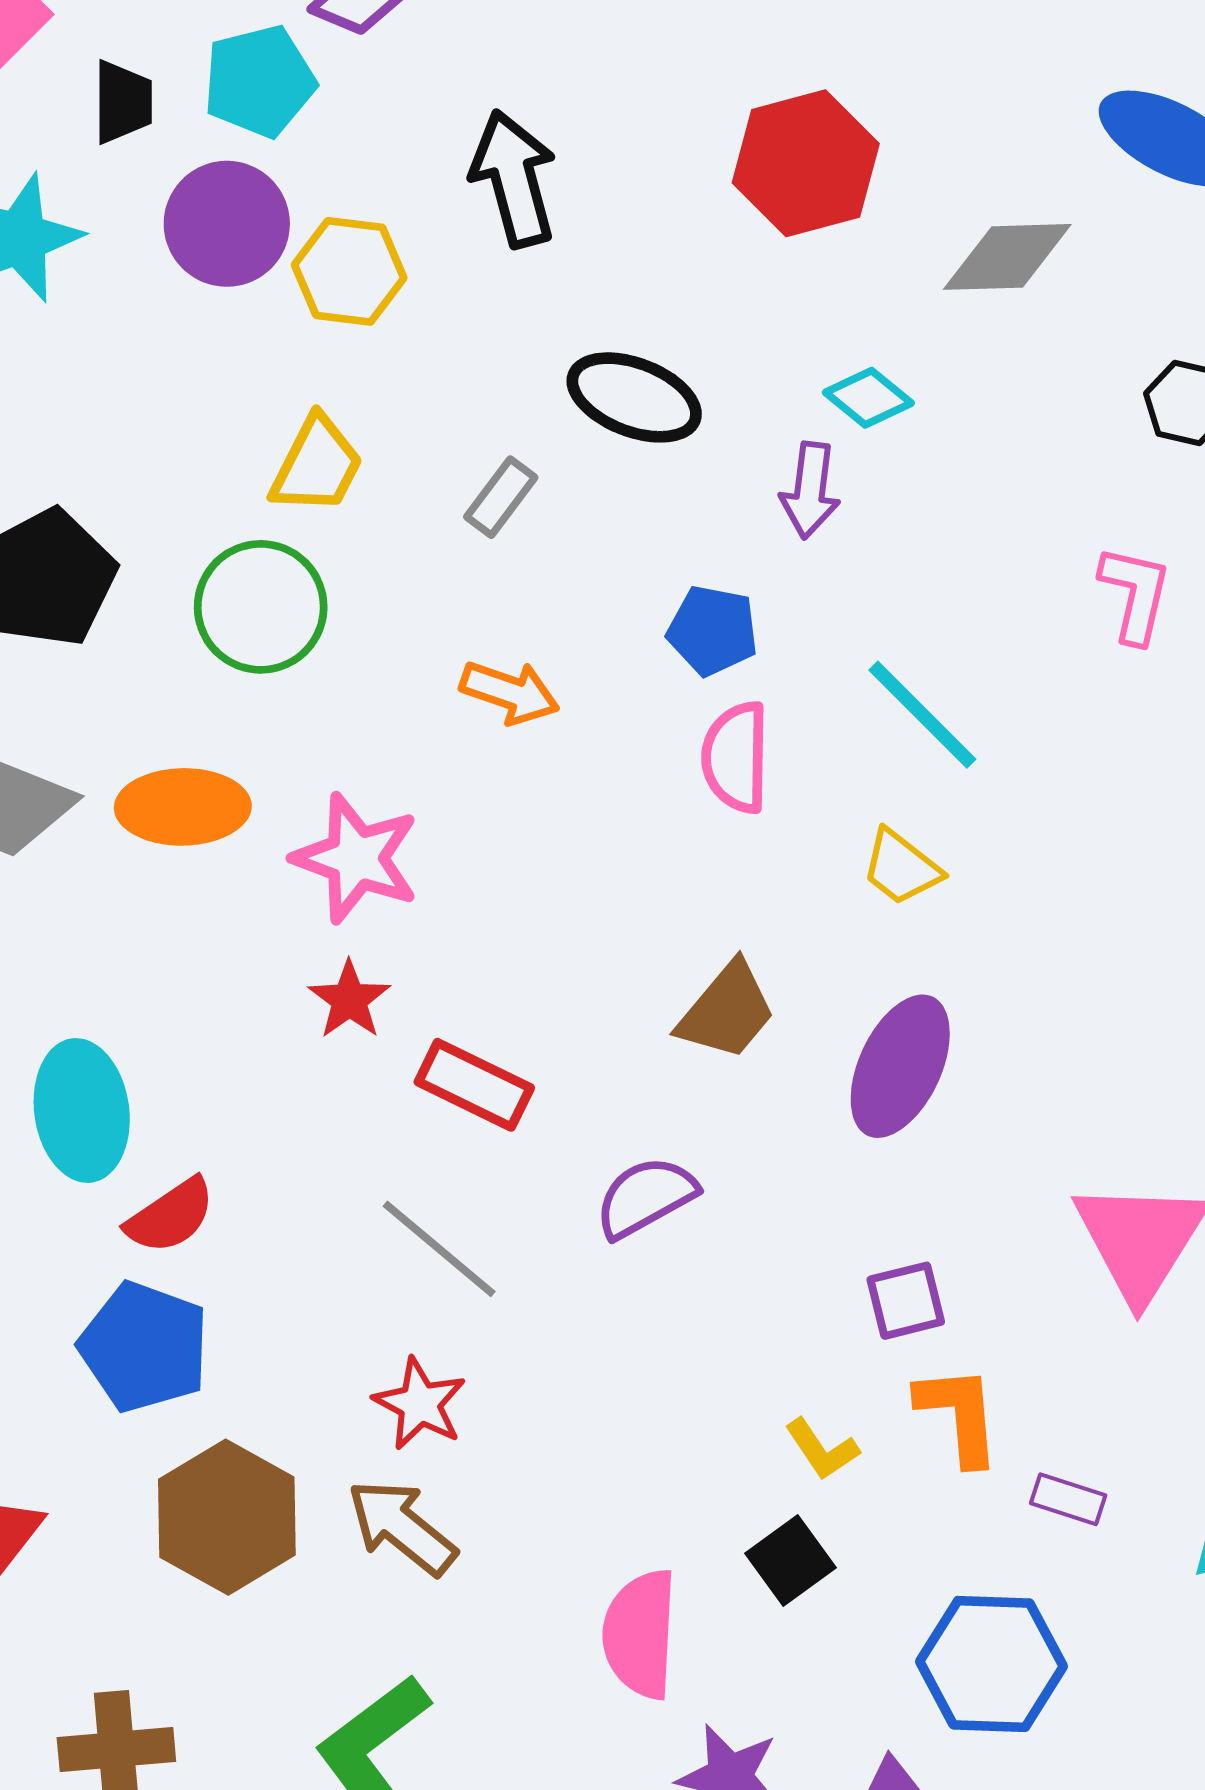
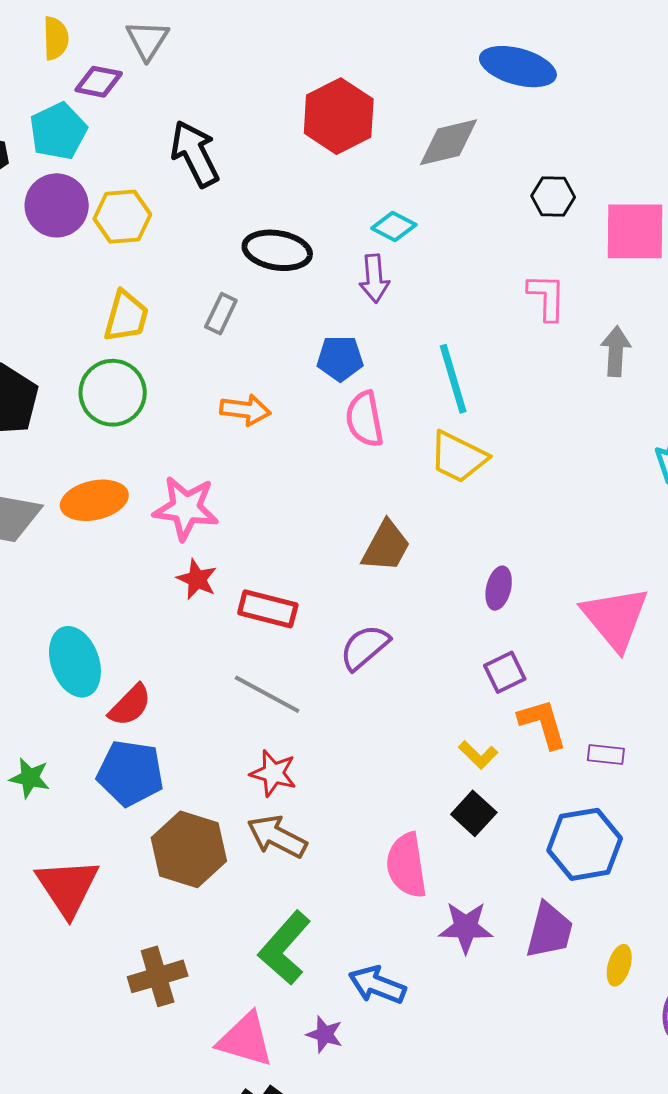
cyan line: (922, 715) -> (453, 379), turned 40
yellow trapezoid: (901, 867) -> (458, 457), size x1.4
purple ellipse: (900, 1066) -> (499, 588), moved, size x0.6

